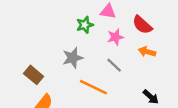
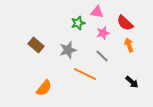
orange arrow: (147, 52) -> (129, 45), turned 56
brown rectangle: (34, 75) -> (36, 45), moved

